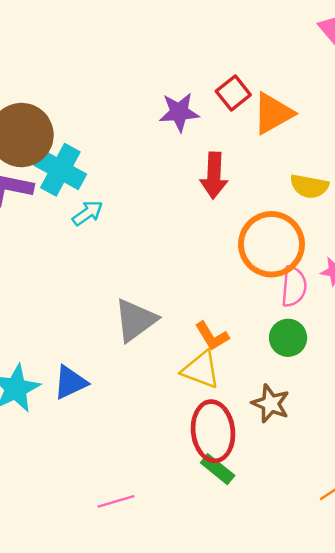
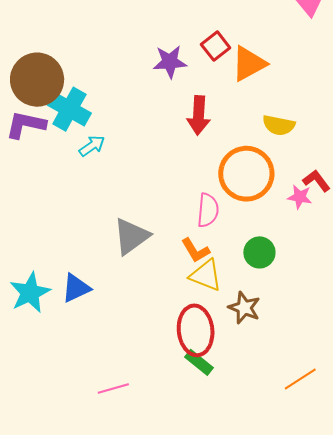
pink semicircle: (294, 287) -> (208, 210), moved
yellow triangle: (201, 370) -> (206, 275), moved

